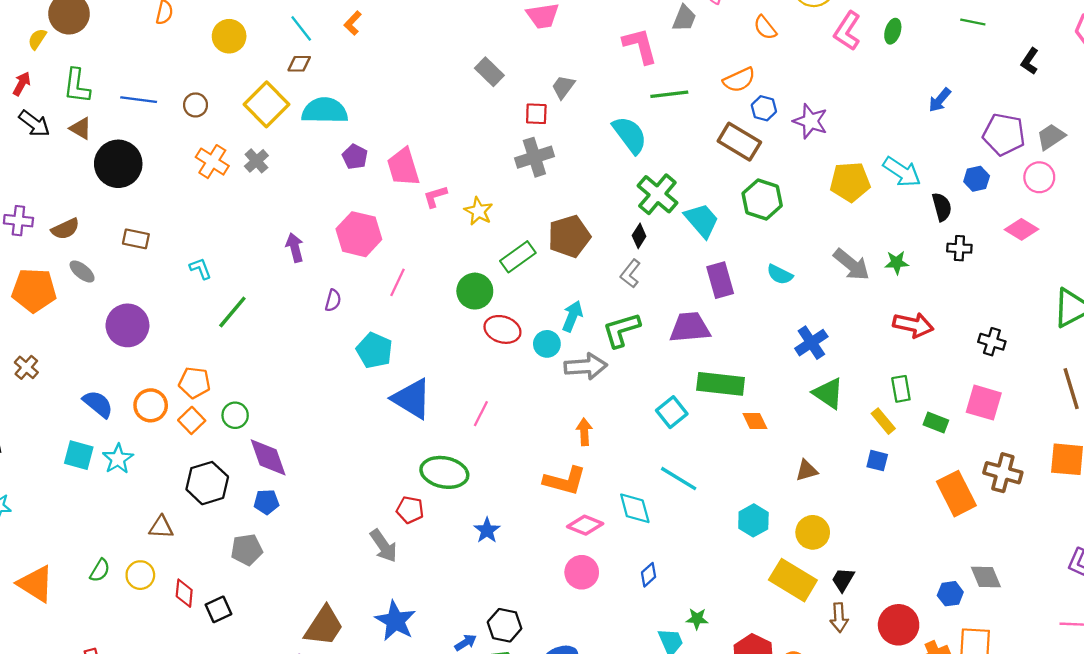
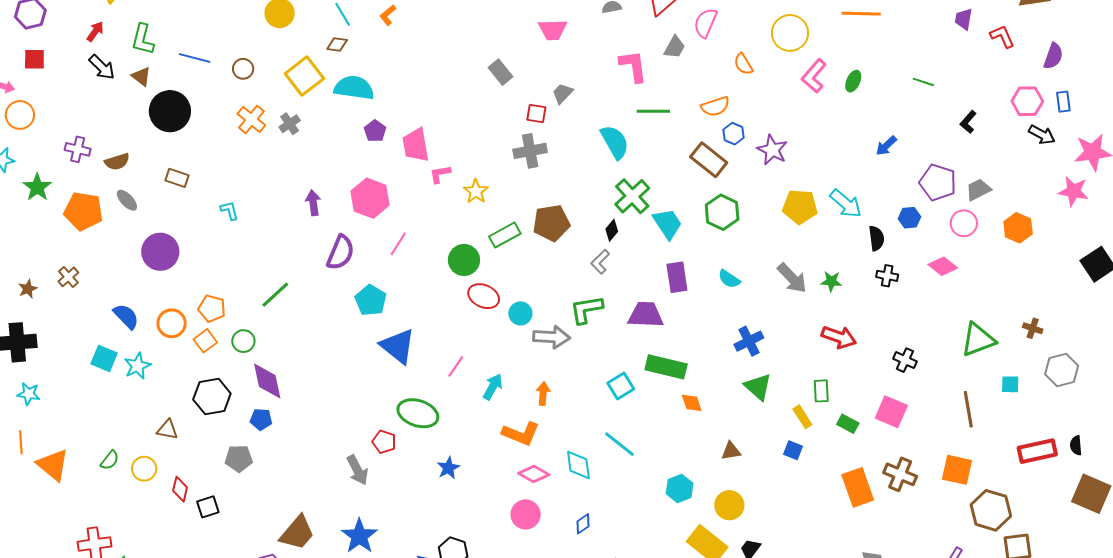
purple semicircle: (333, 300) -> (340, 253), size x1.8
green line: (232, 312) -> (275, 295), moved
cyan arrow: (572, 316) -> (493, 387), moved

